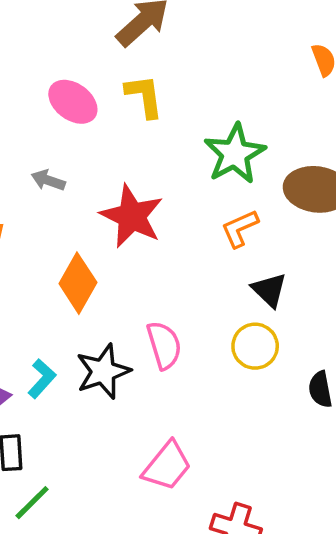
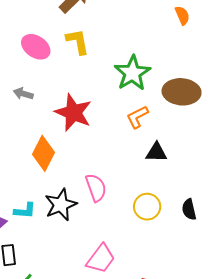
black triangle: (269, 290) -> (156, 152), turned -40
yellow circle: (255, 346) -> (147, 207), moved
cyan L-shape: (42, 379) -> (25, 211), turned 55

